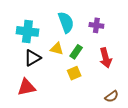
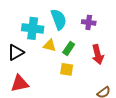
cyan cross: (27, 31) -> (33, 28), moved
black triangle: (32, 58) -> (16, 52), moved
yellow square: (74, 73) -> (67, 69), turned 32

